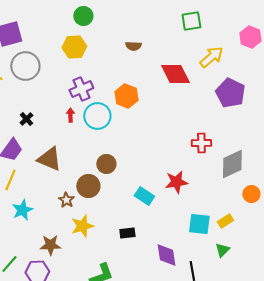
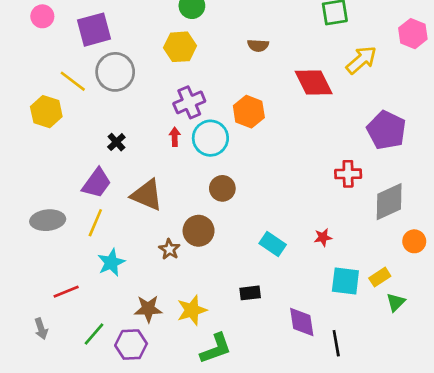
purple pentagon: (230, 93) -> (386, 130), moved
brown circle: (106, 164) -> (222, 188), moved
red star: (176, 182) -> (323, 237), moved, size x0.6
yellow star: (82, 226) -> (192, 310), moved
green triangle: (222, 250) -> (396, 302), moved

